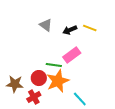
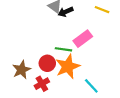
black arrow: (70, 30) -> (66, 12), moved
brown star: (15, 84) -> (21, 70), turned -30

